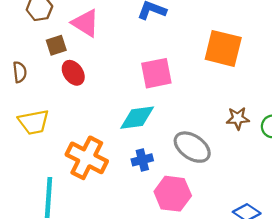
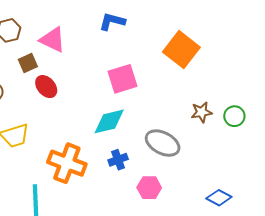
orange square: (223, 48) -> (181, 50), turned 30
pink hexagon: (173, 194) -> (149, 188), size x0.7

